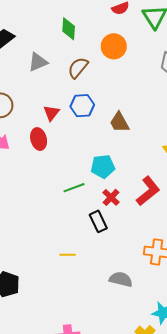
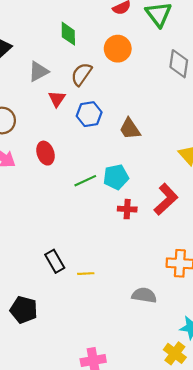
red triangle: (51, 113) -> (57, 99), moved
green line: (74, 188) -> (85, 181), moved
red cross: (111, 197) -> (127, 209), turned -36
black rectangle: (98, 221) -> (55, 261), moved

